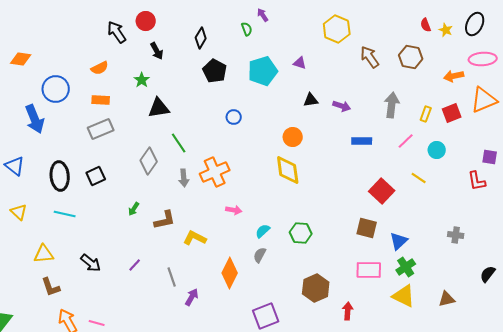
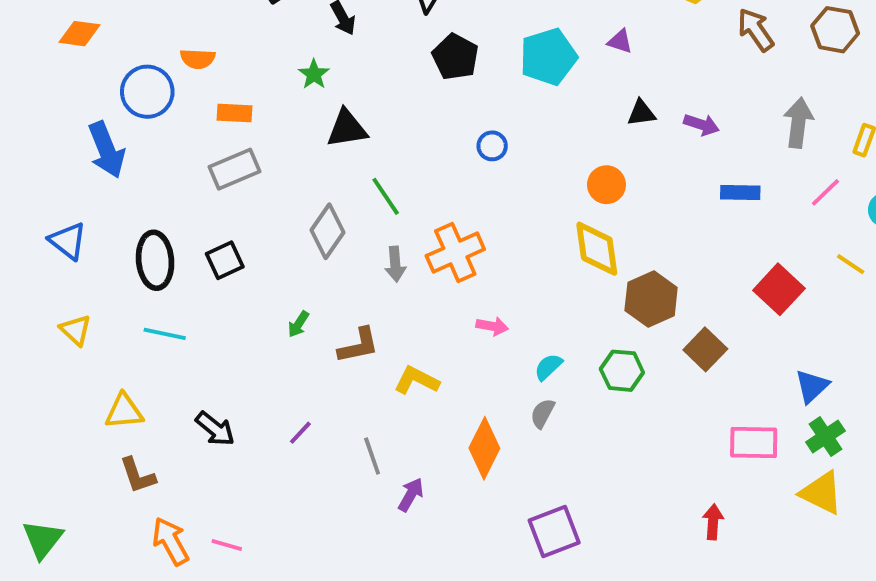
orange semicircle: (100, 68) -> (198, 59), moved, turned 30
brown square: (367, 228) -> (705, 349), moved, turned 30
brown hexagon: (316, 288) -> (651, 299), moved

